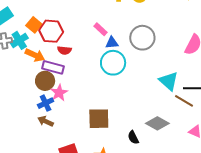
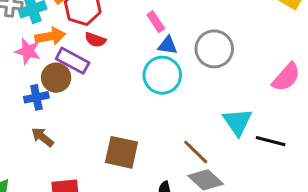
orange arrow: (35, 55) -> (50, 36), turned -48
pink star: (59, 93) -> (28, 51), moved, turned 30
brown line: (184, 101) -> (196, 152), moved
blue cross: (46, 103) -> (36, 97), moved

